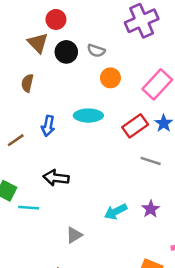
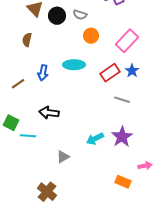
purple star: (151, 209) -> (122, 137), size x1.5

